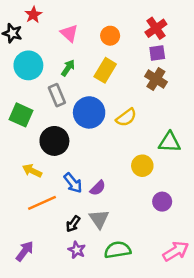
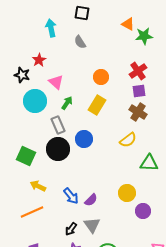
pink triangle: (69, 33) -> (56, 82), moved
blue circle: (89, 112) -> (84, 139), size x0.7
green square: (21, 115) -> (26, 156), moved
yellow semicircle: (126, 117) -> (128, 140), moved
black circle: (54, 141) -> (58, 149), moved
yellow circle: (142, 166) -> (127, 193), moved
orange line: (42, 203) -> (32, 212), moved

